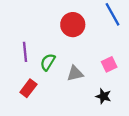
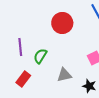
gray triangle: (75, 73) -> (64, 75), moved

